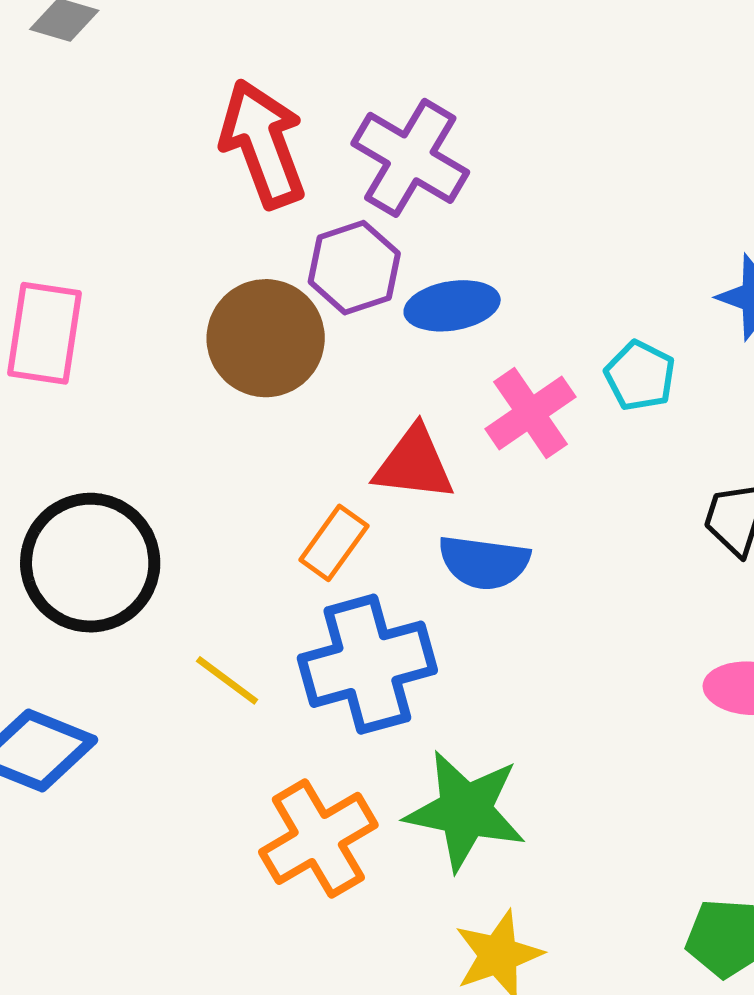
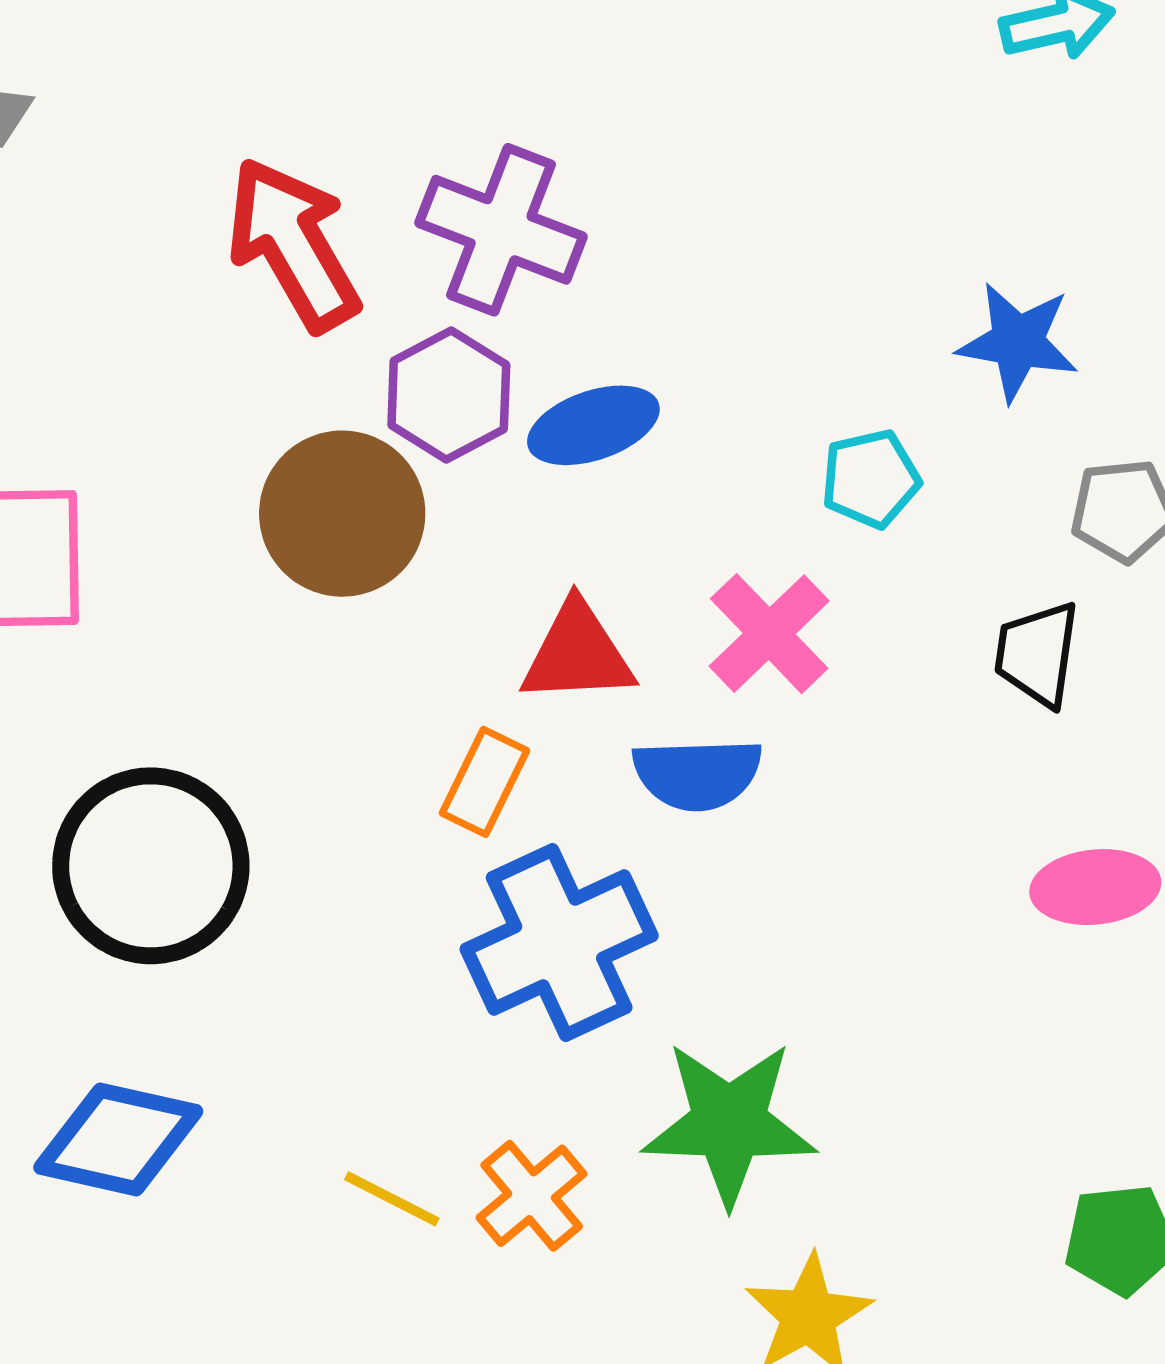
cyan pentagon: (640, 376) -> (871, 479), turned -30
pink cross: (530, 413) -> (769, 634), moved
yellow line: (227, 680) -> (392, 1199), moved
orange cross: (318, 838) -> (532, 1196), size x0.7

